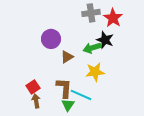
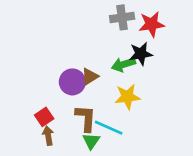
red star: (113, 18) -> (152, 24), turned 30
purple circle: (51, 39) -> (72, 82), moved
black star: (105, 40) -> (141, 54), turned -30

